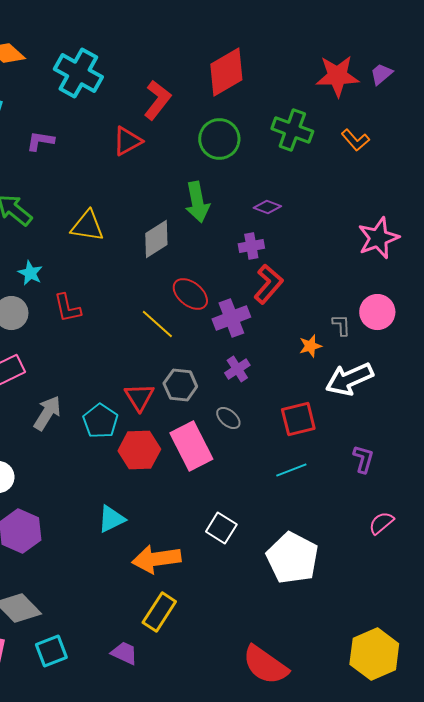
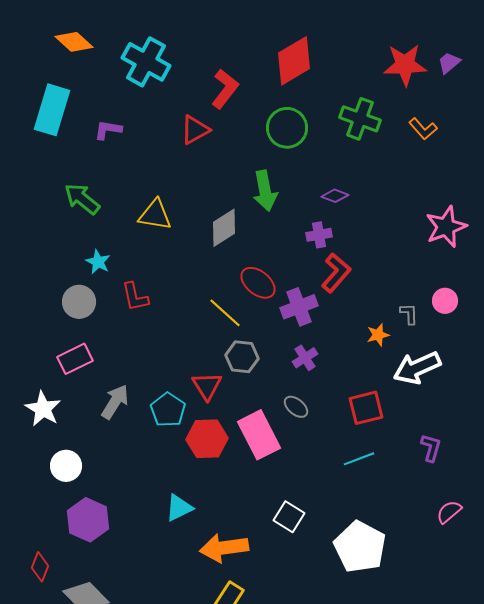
pink circle: (377, 312) -> (445, 301), size x0.7
gray hexagon: (180, 385) -> (242, 357), moved

